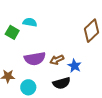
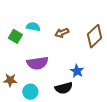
brown arrow: (57, 60) -> (62, 33), moved

